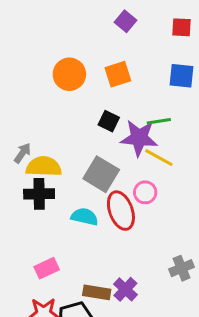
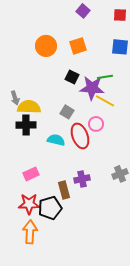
gray arrow: (22, 153) -> (15, 98), turned 128
gray square: (101, 174) -> (67, 112), size x0.6
purple cross: (125, 289) -> (82, 179), moved, turned 35
brown rectangle: (97, 292) -> (64, 190), turned 66

